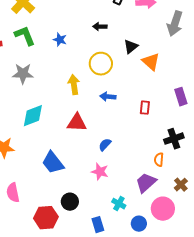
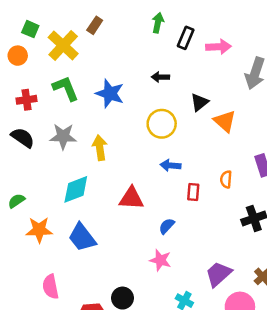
blue star: (60, 40) -> (110, 93), size x1.6
yellow arrow: (74, 85) -> (100, 148), moved
red rectangle: (145, 108) -> (193, 192), moved
orange semicircle: (159, 160) -> (226, 179), moved
blue trapezoid: (53, 163) -> (82, 237), moved

